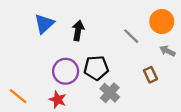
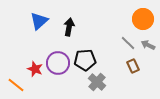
gray line: (131, 36) -> (128, 43), moved
red star: (58, 100) -> (35, 69), moved

